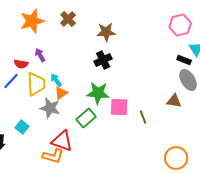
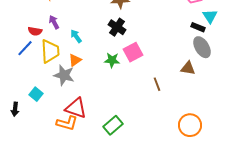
black cross: (103, 60) -> (117, 27), turned -30
cyan arrow: (56, 80) -> (76, 36), moved
green star: (98, 93) -> (112, 60), size x0.7
pink square: (119, 107) -> (133, 52), moved, turned -30
green rectangle: (86, 118) -> (113, 125), moved

